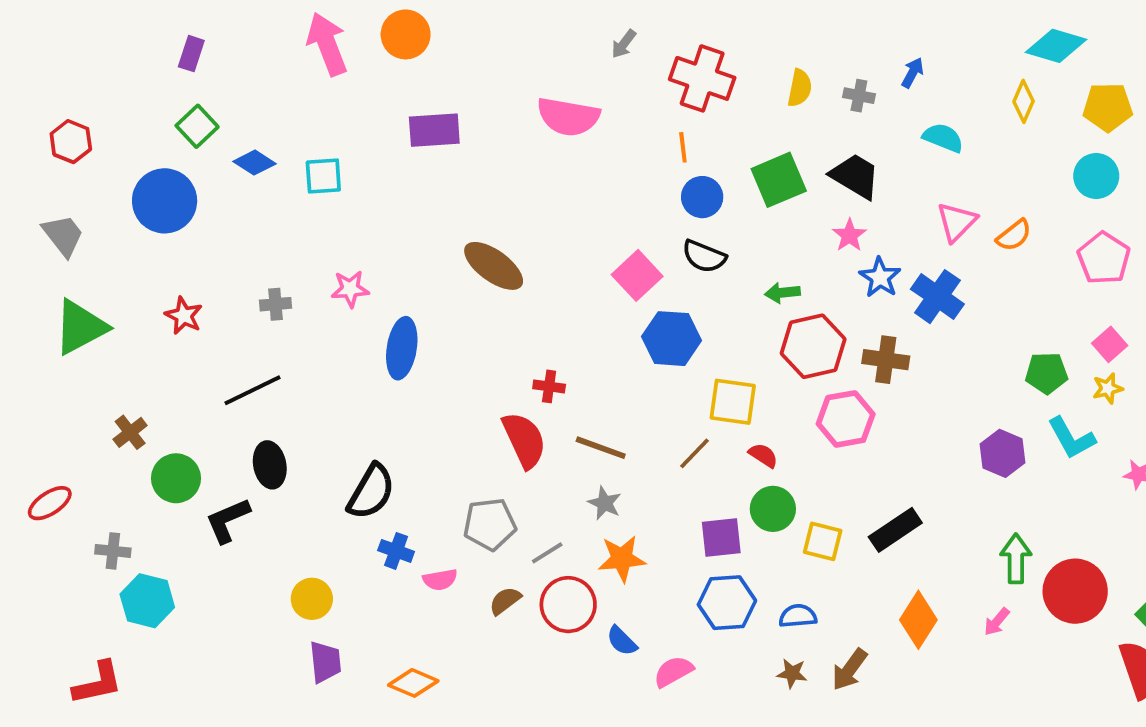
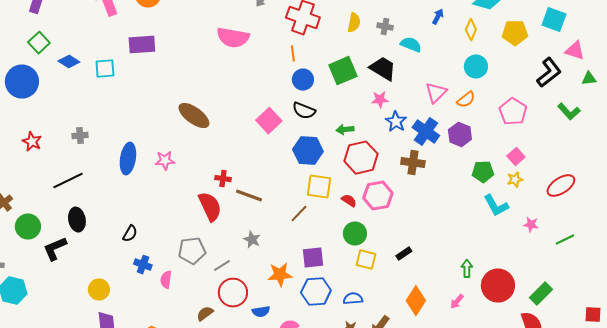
blue arrow: (913, 73) -> (438, 17), moved
purple rectangle: (434, 130) -> (142, 45), moved
cyan semicircle: (943, 138) -> (411, 45), moved
cyan circle: (1096, 176) -> (476, 67), moved
pink star: (849, 235) -> (380, 100), turned 30
pink star: (350, 289) -> (165, 161), moved
blue hexagon: (672, 339) -> (308, 151), moved
blue ellipse: (402, 348) -> (128, 159), moved
brown cross: (886, 360) -> (413, 163), moved
brown line: (601, 448) -> (249, 196), moved
purple hexagon: (1002, 453) -> (460, 135), moved
red semicircle: (763, 455) -> (349, 201), moved
black semicircle: (371, 492) -> (130, 234), size x0.6
green circle: (773, 509) -> (355, 234), moved
black rectangle: (895, 530) -> (404, 254), size x0.6
orange star: (622, 559) -> (280, 275), moved
green arrow: (1016, 559) -> (467, 269), size x0.7
pink semicircle: (440, 580) -> (166, 280), turned 108
brown semicircle: (505, 601) -> (205, 314), moved
blue semicircle: (622, 641) -> (261, 312), turned -54

